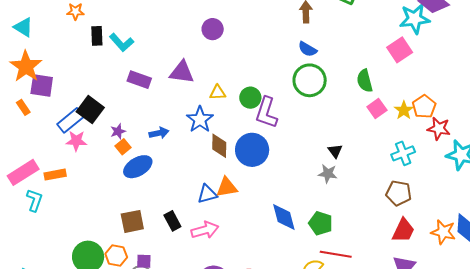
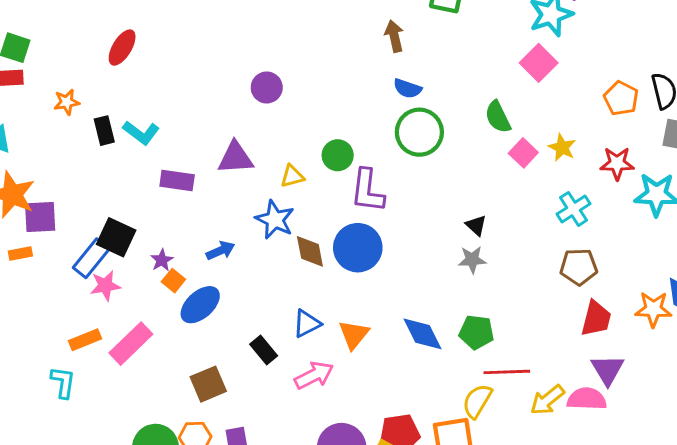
green circle: (250, 98) -> (338, 155), moved
orange rectangle: (23, 107) -> (20, 253), turned -56
orange pentagon: (424, 107) -> (621, 98), moved
pink rectangle: (23, 172) -> (131, 344), moved
orange triangle: (227, 187) -> (354, 335), moved, turned -30
black rectangle: (172, 221) -> (264, 350), moved

